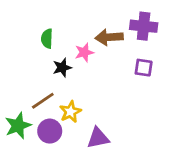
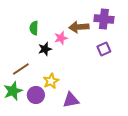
purple square: (144, 68) -> (104, 49), turned -32
brown line: (43, 101) -> (21, 69), moved

